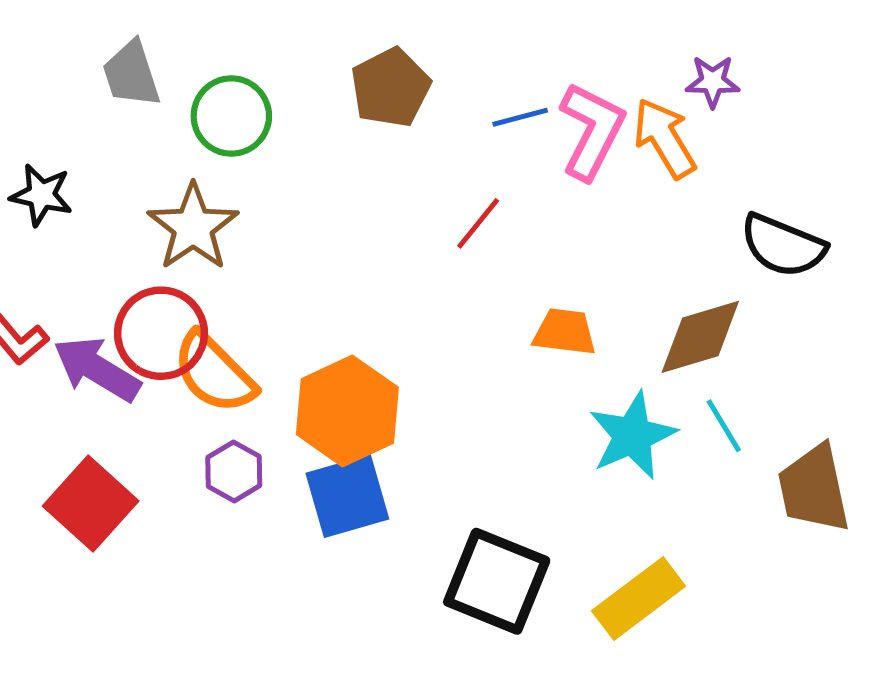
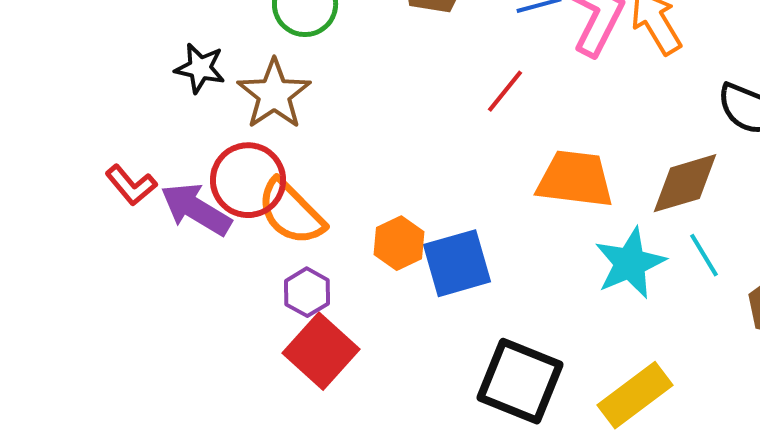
black star: (41, 195) -> (200, 68), moved
orange trapezoid: (565, 332) -> (575, 179), size x1.5
orange hexagon: (347, 411) -> (399, 243), size x0.6
blue square: (347, 496) -> (457, 263), moved
red square: (91, 504) -> (321, 351), moved

